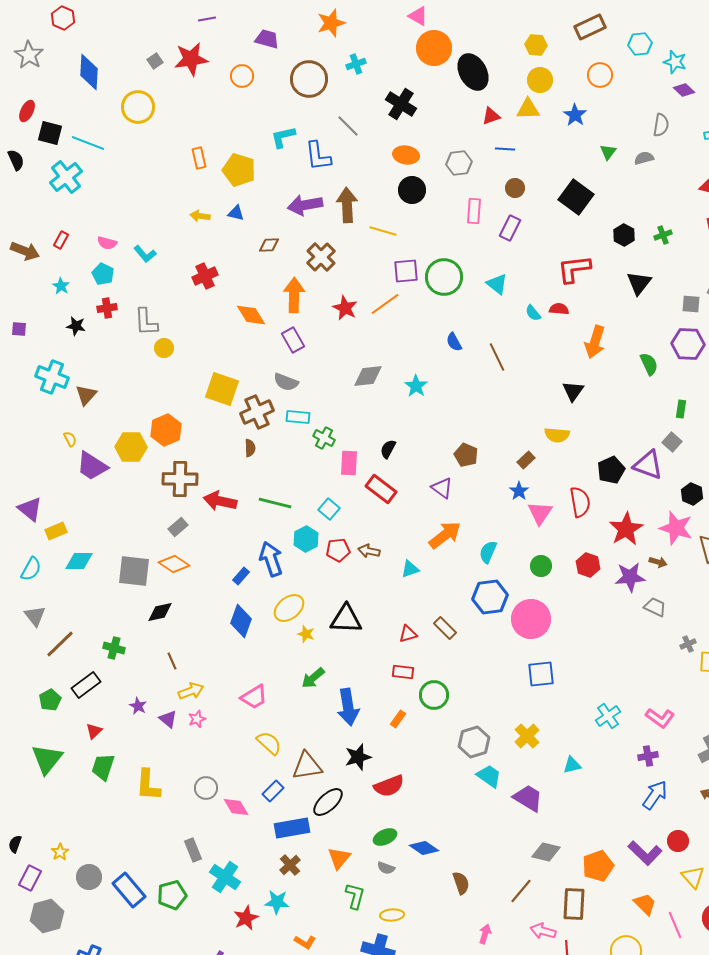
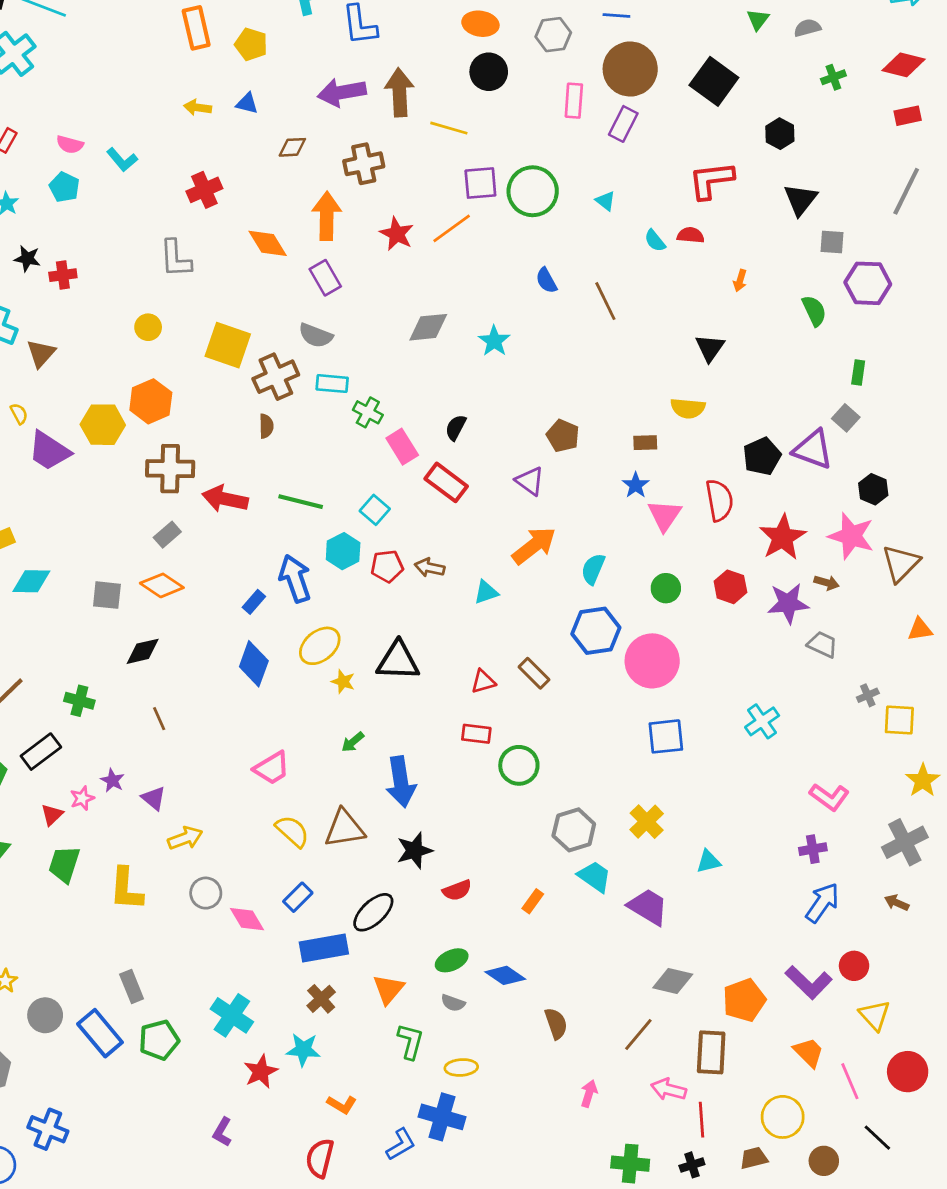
orange rectangle: (199, 158) -> (196, 28), size x1.4
yellow pentagon: (239, 170) -> (251, 44), size x0.7
brown circle: (515, 188) -> (630, 69), size x2.0
green cross: (663, 235) -> (833, 77), moved
brown cross: (321, 257) -> (364, 164), turned 32
cyan triangle: (497, 284) -> (605, 201), size x0.7
gray square: (691, 304) -> (832, 242), moved
red cross: (107, 308) -> (63, 275), moved
gray L-shape: (146, 322) -> (176, 259), moved
orange arrow: (595, 342) -> (740, 281), size x0.5
yellow circle: (164, 348) -> (148, 327), moved
brown rectangle: (526, 460) -> (645, 443), turned 42
pink rectangle: (349, 463) -> (402, 447), turned -35
gray square: (134, 571) -> (107, 595), size x0.7
green arrow: (313, 678) -> (353, 742), size x0.7
yellow arrow: (191, 691) -> (185, 838), moved
cyan cross: (608, 716) -> (762, 721), moved
pink star: (197, 719) -> (82, 798), moved
orange rectangle: (398, 719) -> (533, 901), moved
brown triangle: (307, 766) -> (344, 828), moved
red semicircle: (389, 786) -> (457, 890), size x0.7
gray rectangle: (193, 850) -> (132, 986), moved

